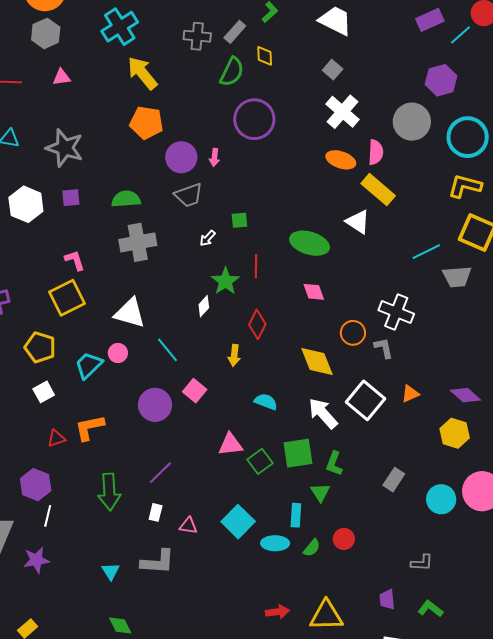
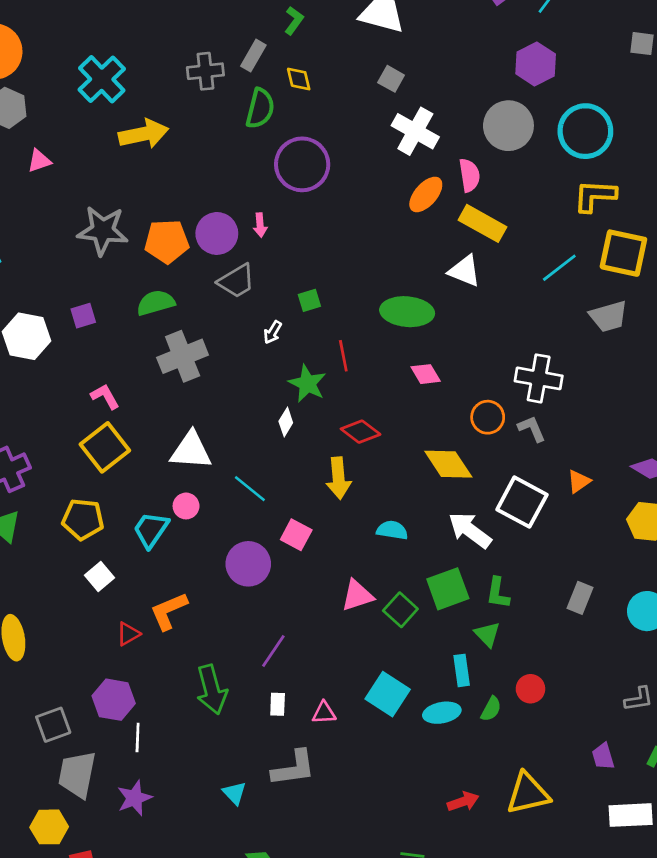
yellow arrow: (142, 73) -> (144, 134), turned 129
orange pentagon: (146, 123) -> (167, 241), moved
gray star: (65, 148) -> (103, 231), moved
orange ellipse: (341, 160) -> (426, 194), turned -56
cyan line: (426, 252) -> (559, 268), moved
red diamond: (257, 324) -> (361, 432), turned -68
yellow arrow: (234, 355) -> (339, 478), size x1.4

